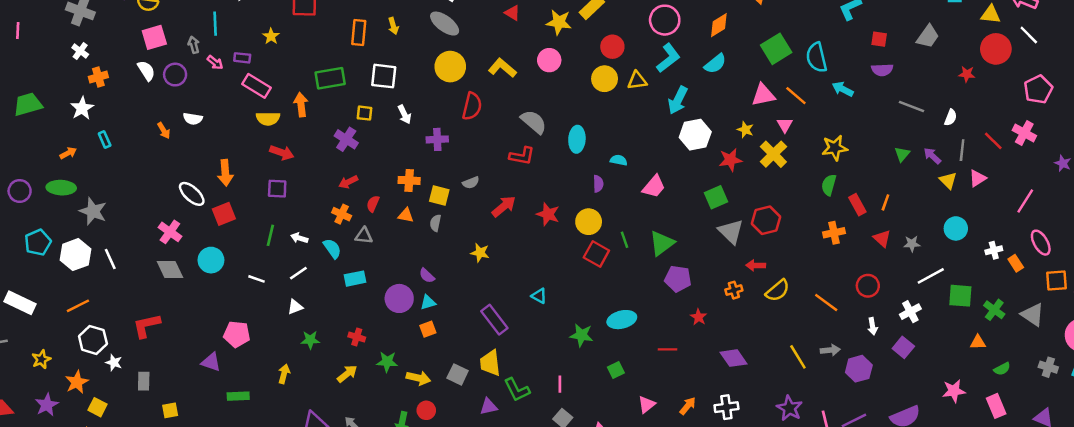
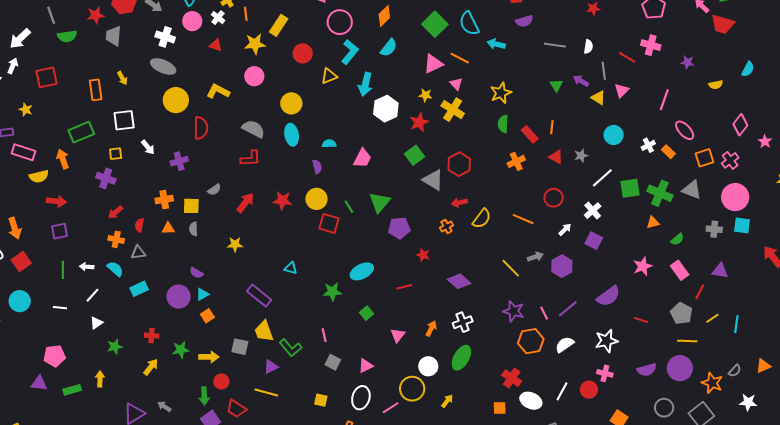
yellow circle: (605, 79) -> (291, 103), moved
green cross: (994, 310) -> (660, 193), size x1.4
white arrow: (873, 326) -> (565, 229), turned -112
green rectangle: (238, 396) -> (72, 390), moved

